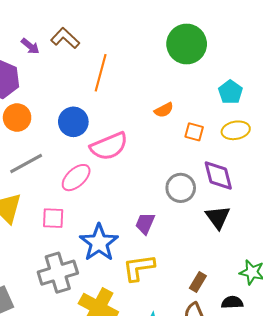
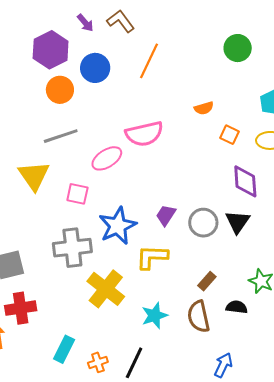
green circle: (187, 44) -> (238, 48), size x0.7
blue circle: (73, 122) -> (95, 68), moved
gray circle: (181, 188) -> (203, 223), moved

